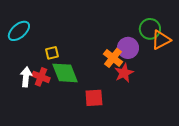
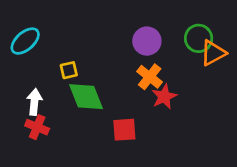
purple circle: (128, 48) -> (147, 41), moved
red cross: (41, 77) -> (37, 127), moved

